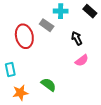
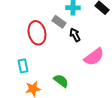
black arrow: (77, 38) -> (75, 35), moved
pink semicircle: (82, 60) -> (94, 57), size x1.5

